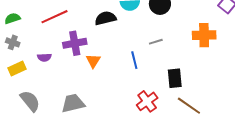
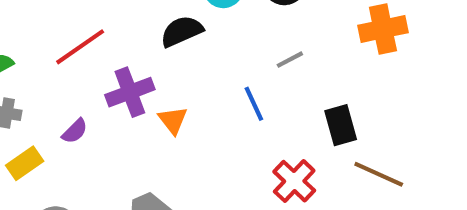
purple semicircle: (44, 57) -> (75, 131), turned -32

